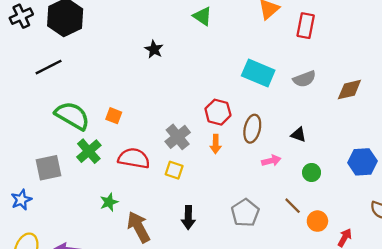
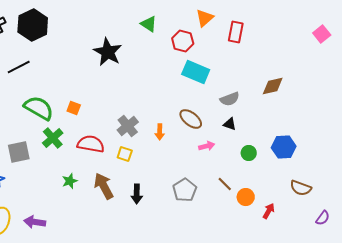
black star: (154, 49) -> (108, 52), size x1.8
gray semicircle: (304, 79) -> (230, 99), moved
red hexagon: (218, 112) -> (183, 41), moved
brown ellipse: (252, 129) -> (191, 119), turned -65
green circle: (312, 173) -> (249, 153), moved
brown arrow: (139, 227) -> (104, 186), moved

